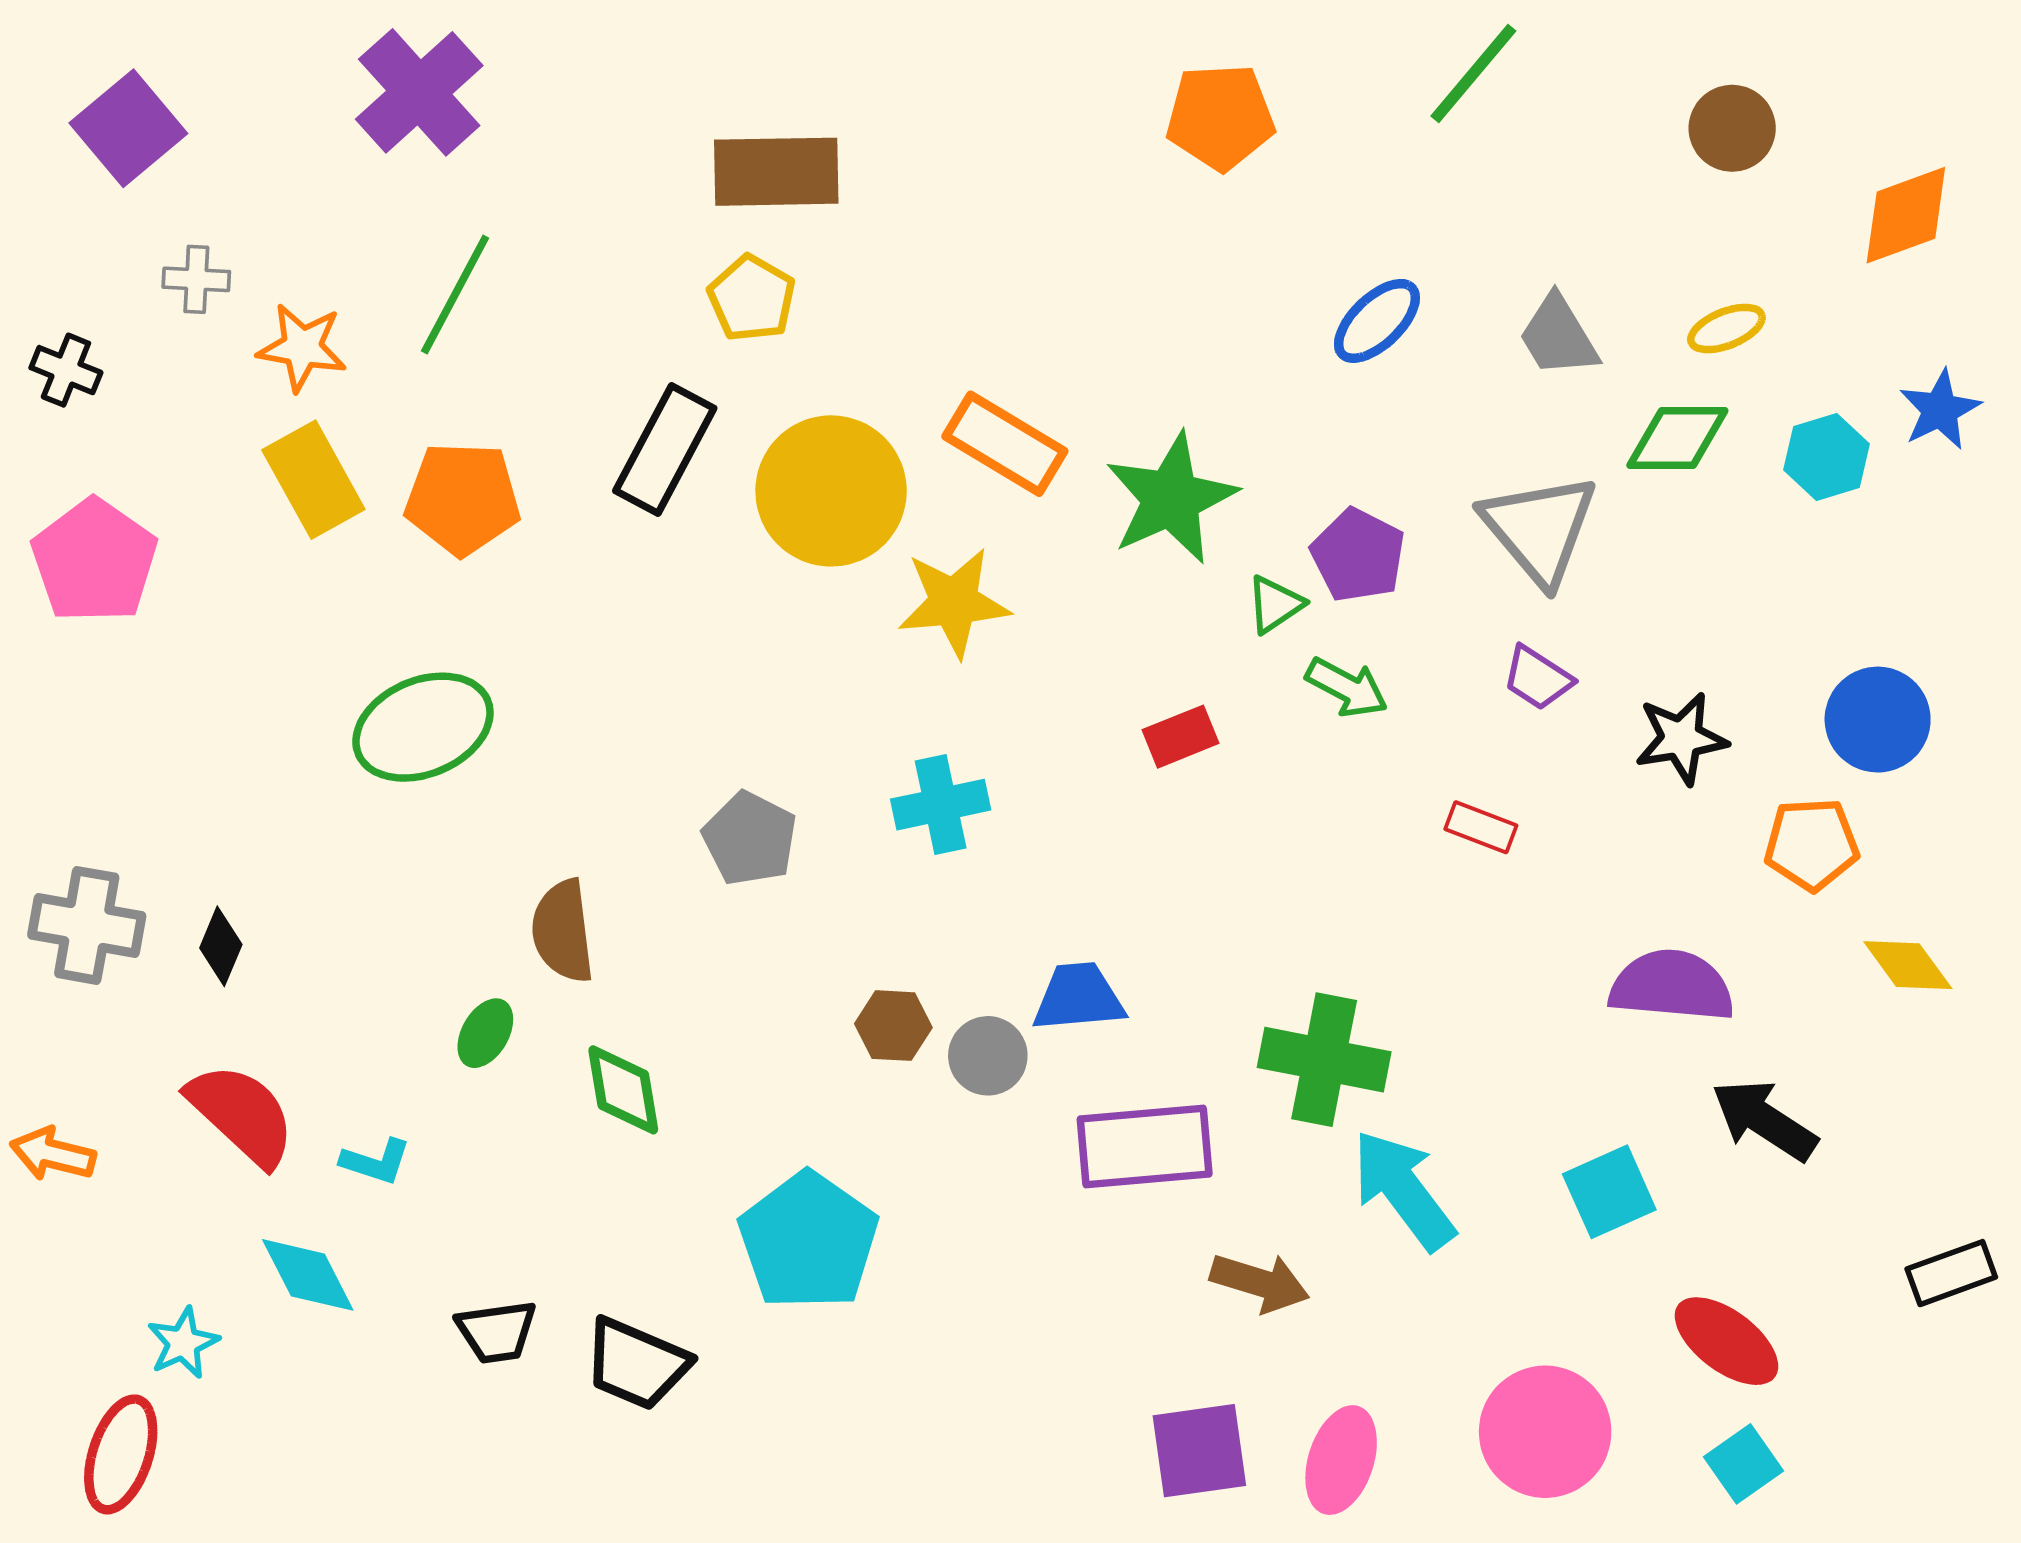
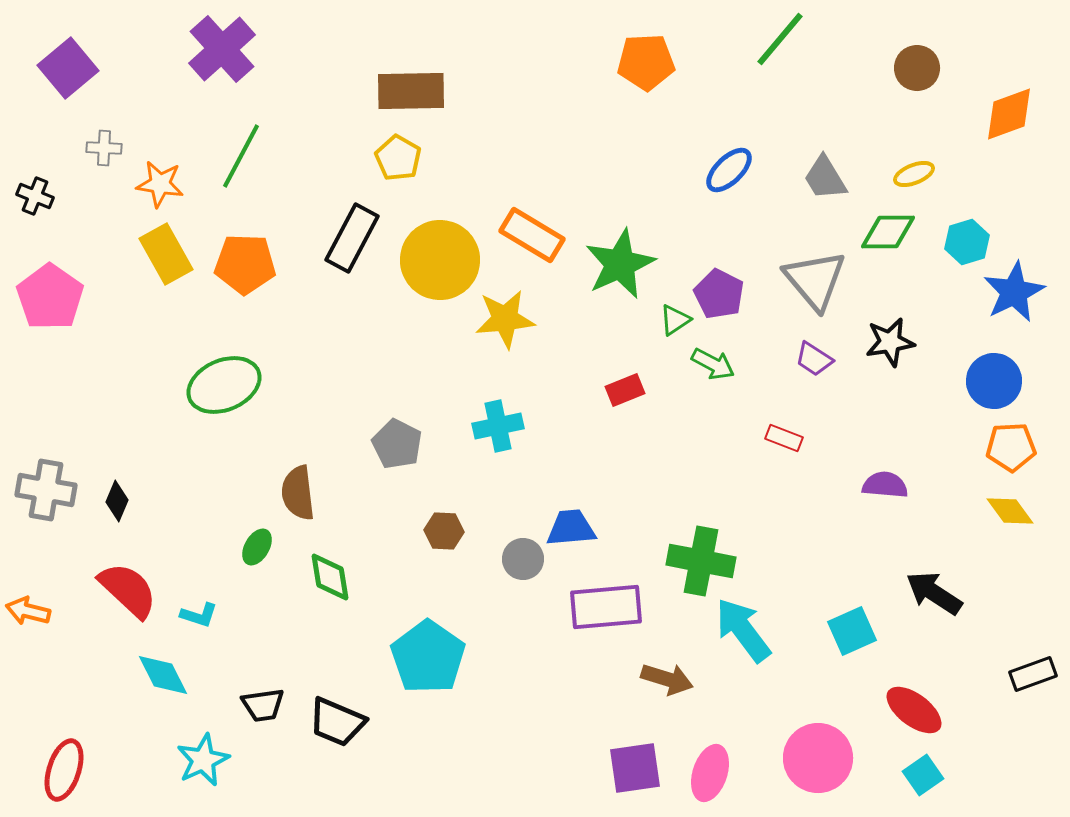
blue star: (1940, 410) -> (1014, 292), moved, size x1.4
black star: (1681, 738) -> (890, 342), moved
orange pentagon: (1811, 844) -> (1011, 447), moved
purple semicircle: (1672, 986) -> (885, 485), moved, size x0.7
brown hexagon: (893, 1026) -> (444, 531), moved
cyan star: (183, 1343) -> (203, 760), moved, size x1.4

